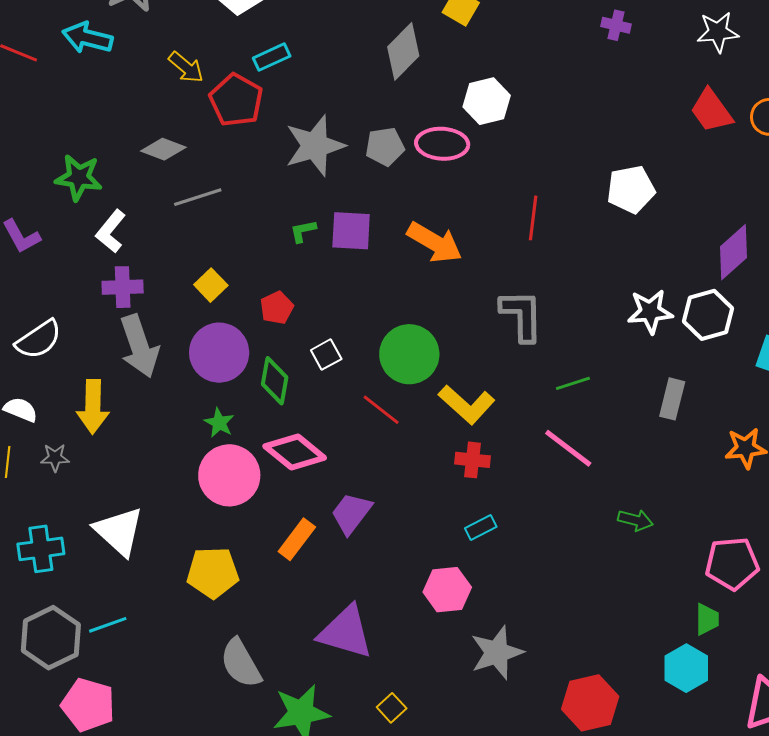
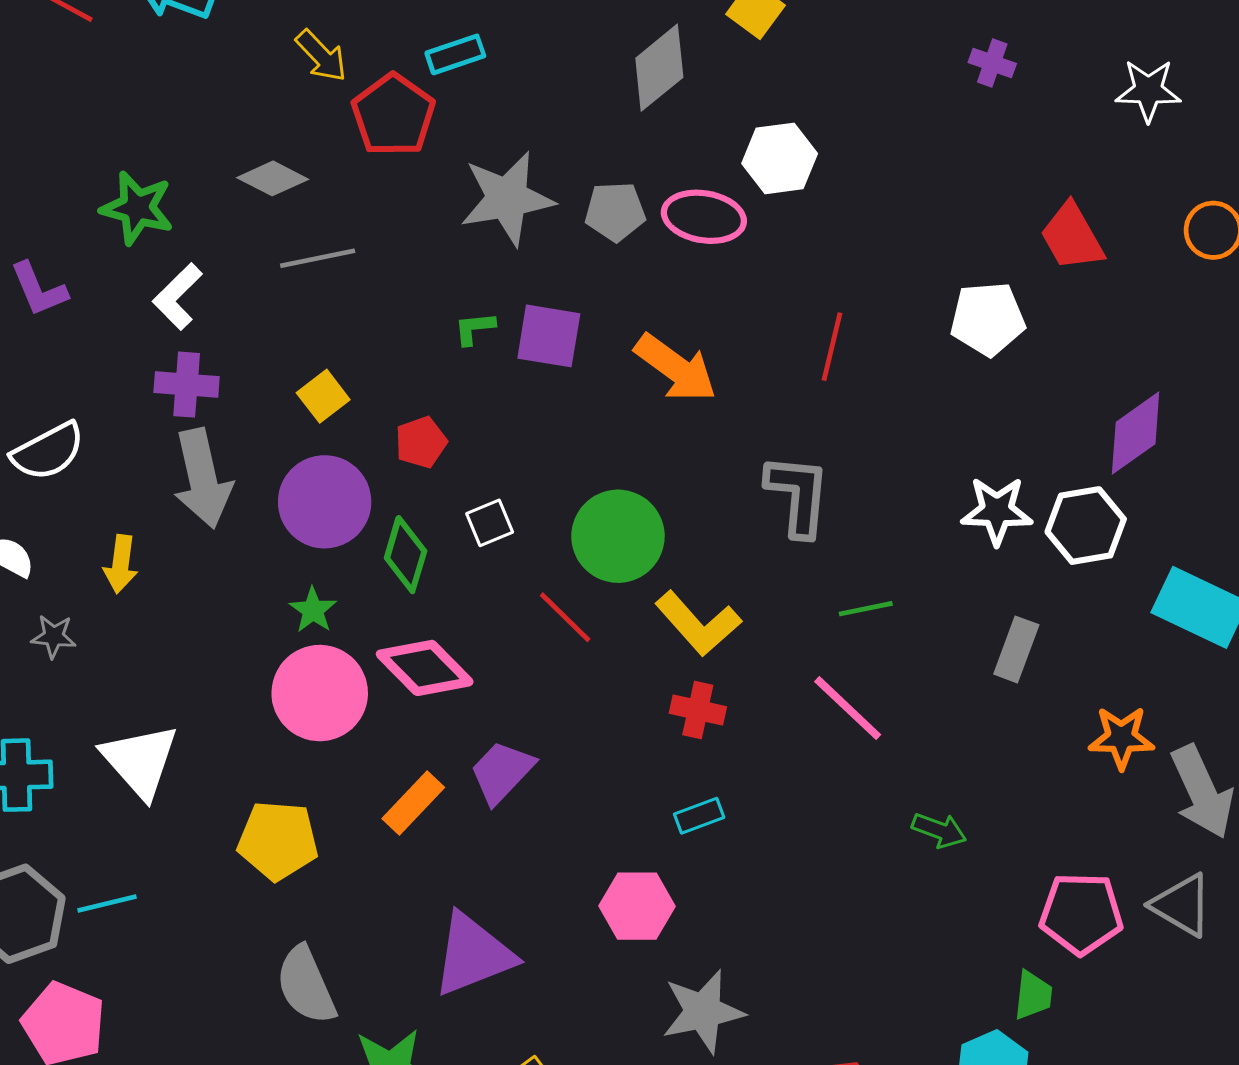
red trapezoid: (711, 111) -> (1072, 237), moved
yellow arrow: (93, 407) -> (121, 564), size x0.7
purple triangle: (346, 632) -> (473, 955), turned -44

